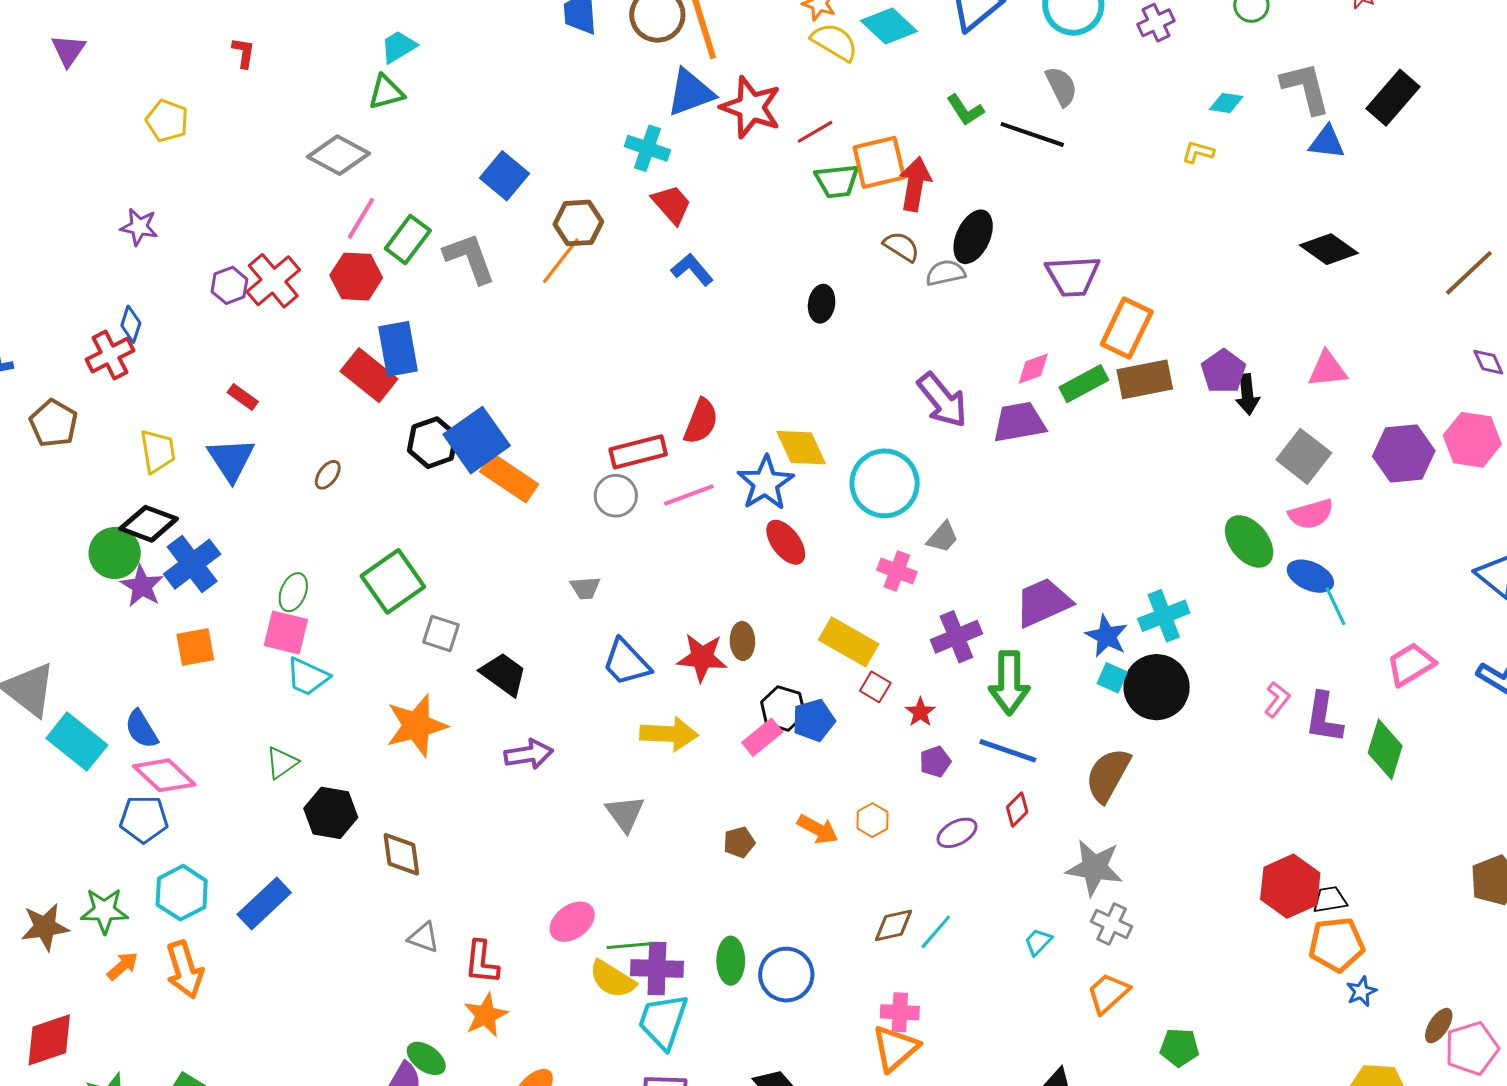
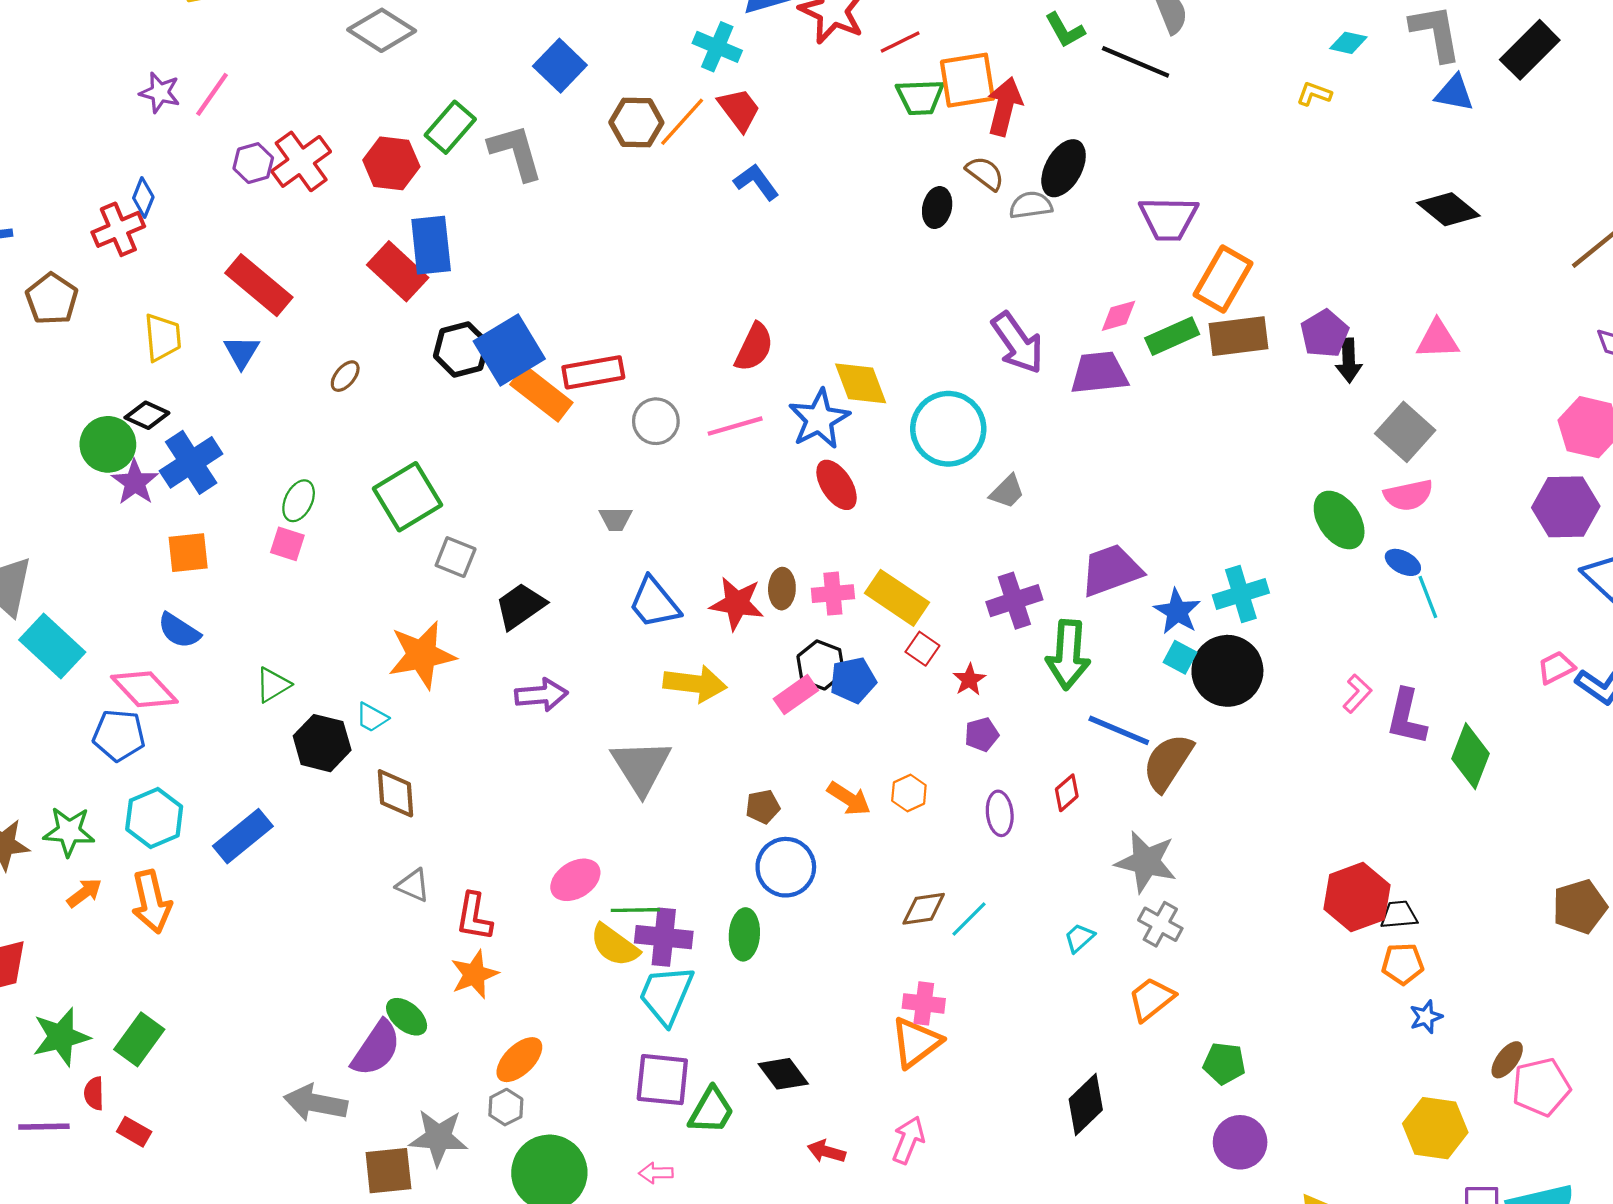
pink line: (361, 218) -> (212, 94), moved
orange line: (561, 261) -> (682, 122), moved
black ellipse: (822, 304) -> (937, 208), moved
red rectangle: (243, 397) -> (259, 285), size x2.0
red rectangle: (638, 452) -> (593, 372), moved
purple hexagon: (1404, 453) -> (1566, 507), moved
blue triangle: (231, 459) -> (242, 352), size x0.7
black diamond: (149, 524) -> (147, 415), size x0.7
pink cross: (897, 571) -> (833, 594), moved, turned -30
blue ellipse: (1310, 576) -> (1403, 562), size x0.7
pink square: (286, 632) -> (287, 544), size x0.7
pink trapezoid: (1411, 664) -> (1556, 668), moved, size x0.7
black trapezoid: (504, 674) -> (520, 606), turned -75
cyan trapezoid: (308, 677) -> (372, 717), moved, size x0.7
blue semicircle: (141, 729) -> (179, 631), moved, turned -30
blue line: (1008, 751) -> (1119, 730), moved
gray triangle: (625, 814) -> (641, 767), size x1.4
purple ellipse: (957, 833) -> (1000, 813), turned -72
orange pentagon: (1337, 944) -> (1403, 964), size x0.7
blue circle: (786, 975) -> (786, 867), moved

